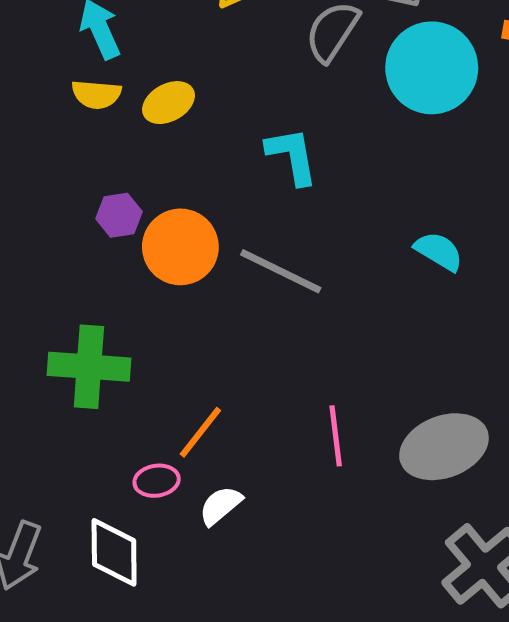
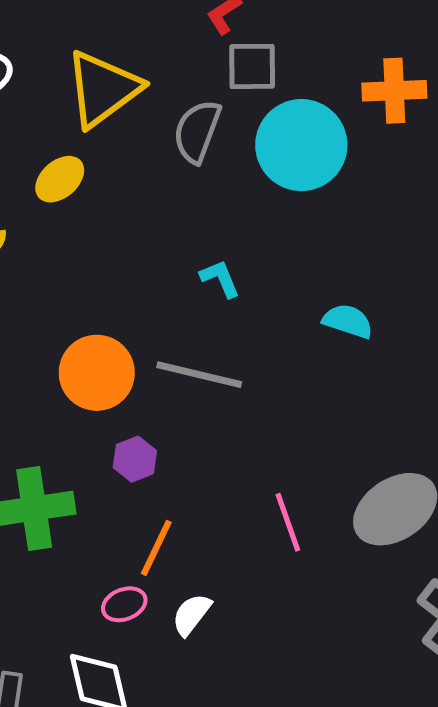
yellow ellipse: (168, 103) -> (60, 179), moved
cyan L-shape: (292, 156) -> (220, 279), moved, size x0.7
purple hexagon: (119, 215) -> (135, 459), moved

